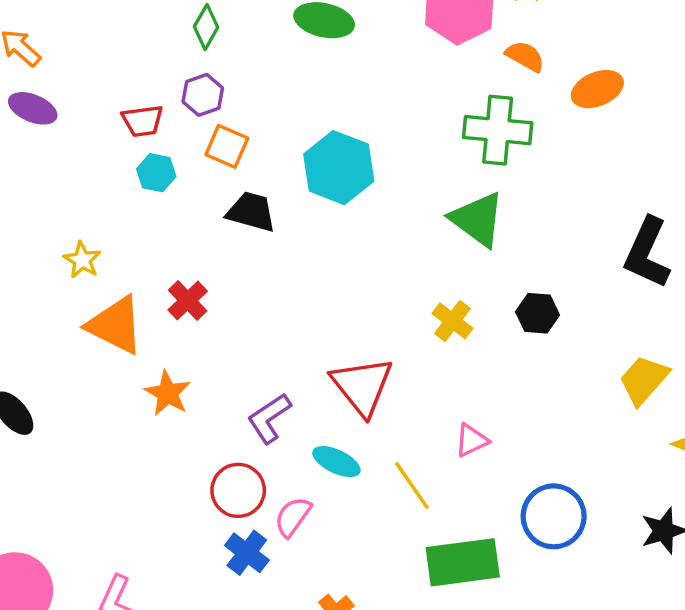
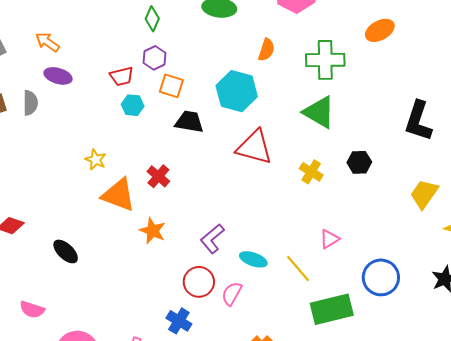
orange semicircle: (525, 56) -> (266, 50), moved, turned 85
red triangle: (362, 386) -> (254, 147), moved, turned -30
blue cross: (247, 553) -> (179, 321), moved

